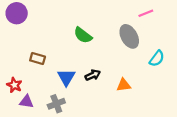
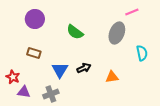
purple circle: (17, 13) -> (35, 19), moved
gray ellipse: (129, 36) -> (117, 33), turned 50
cyan semicircle: (157, 58) -> (142, 53), turned -49

